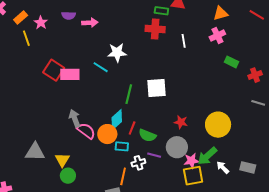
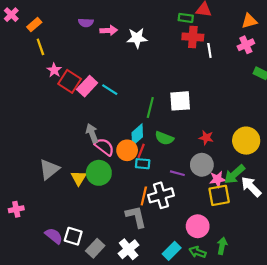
pink star: (41, 23) -> (54, 70), moved
red cross: (155, 29) -> (193, 37), moved
white star: (117, 53) -> (137, 38), moved
cyan line: (101, 67) -> (110, 90), moved
pink rectangle: (70, 74) -> (87, 86), turned -48
red line: (132, 128) -> (141, 151), moved
green semicircle: (147, 135) -> (164, 138), moved
gray triangle: (35, 152) -> (49, 169), turned -40
white cross: (138, 163) -> (161, 195), moved, size x1.6
white arrow: (223, 167) -> (251, 187), size x1.5
green circle: (68, 176) -> (99, 173), moved, size x1.5

